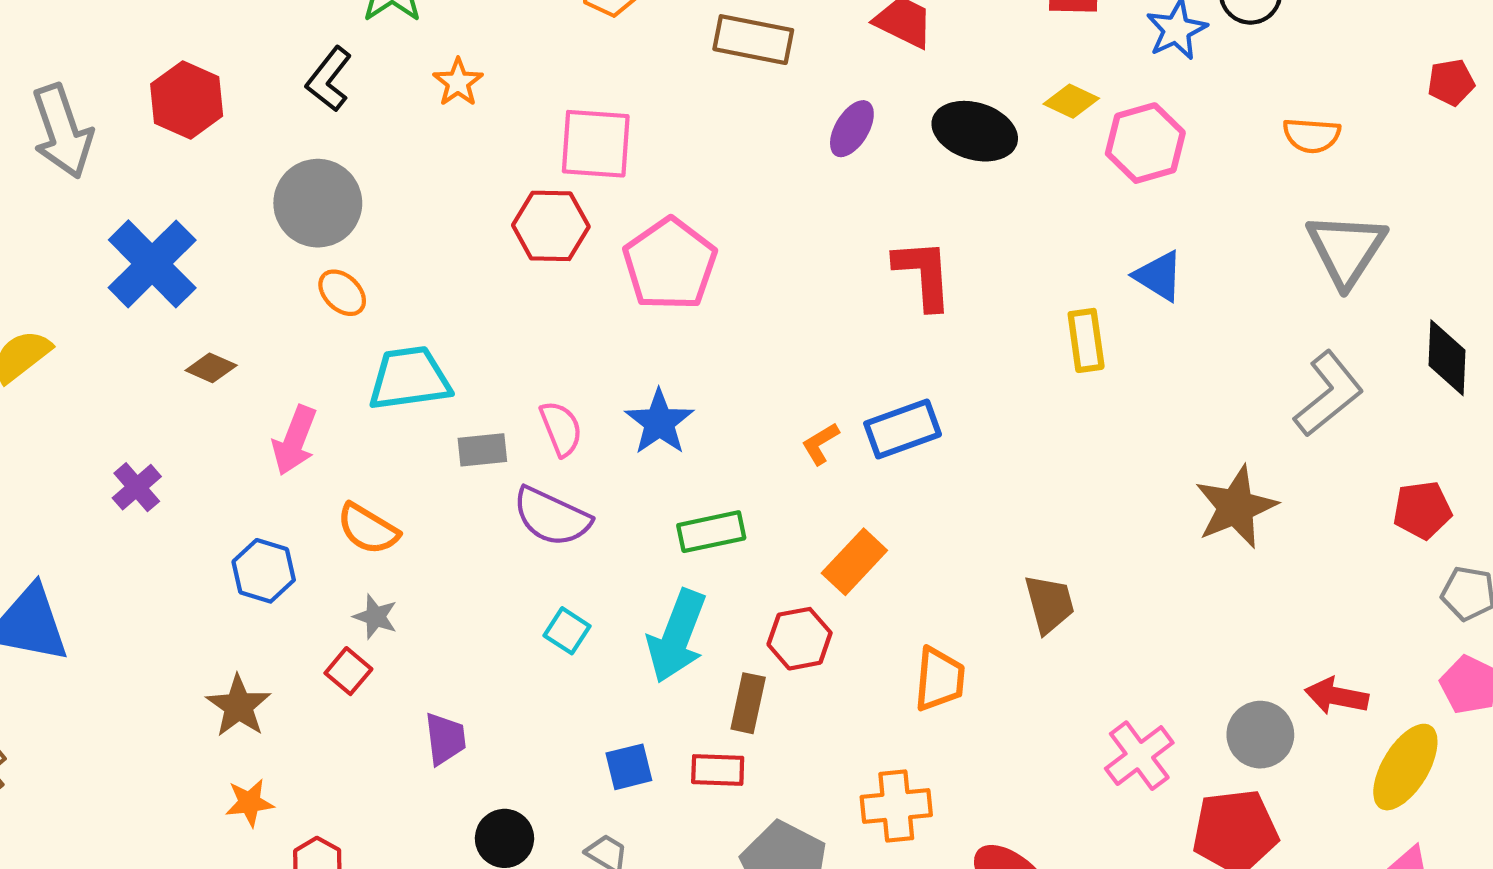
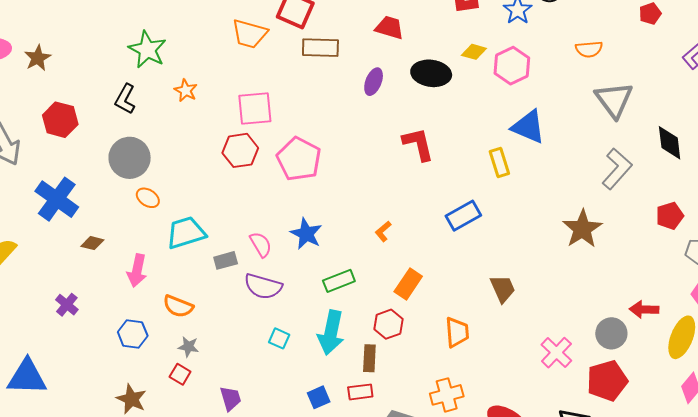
blue triangle: (1159, 276) -> (528, 127), size x1.4
blue rectangle: (903, 429) -> (463, 216), moved

